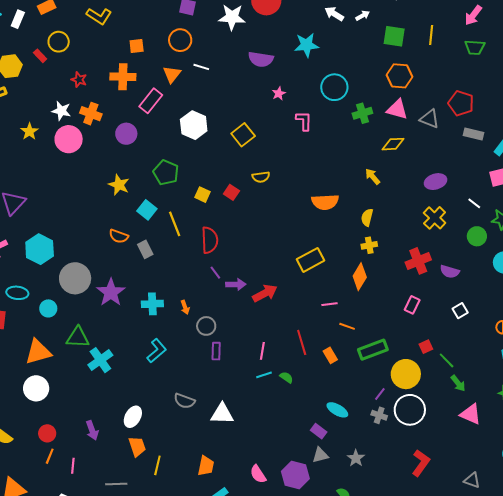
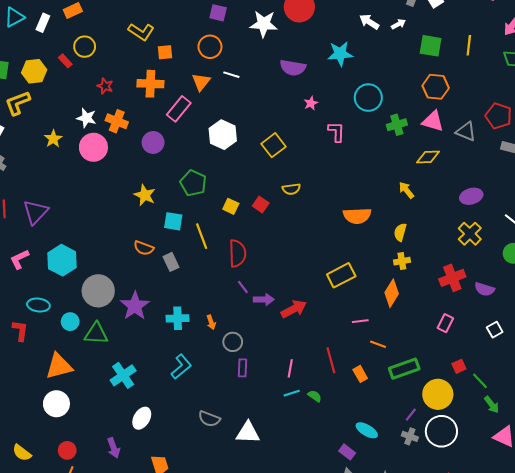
yellow L-shape: (99, 16) -> (141, 32), moved
cyan square: (147, 210) -> (173, 221), turned -30
green triangle: (78, 337) -> (96, 334), moved
white ellipse: (133, 417) -> (142, 418), moved

